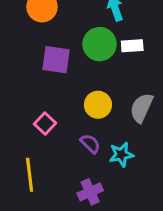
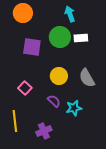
gray semicircle: (142, 108) -> (87, 78), turned -54
purple cross: (90, 192) -> (44, 131), moved

